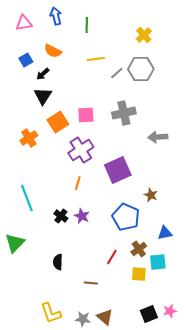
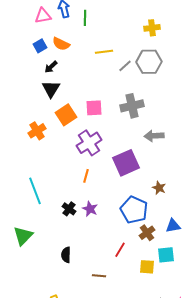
pink triangle: (24, 23) -> (43, 16), moved
green line: (87, 25) -> (85, 18), moved
yellow cross: (144, 35) -> (152, 28), turned 35
blue square: (26, 60) -> (40, 46), moved
gray arrow: (158, 137) -> (154, 136), moved
brown cross: (139, 249) -> (147, 233), moved

